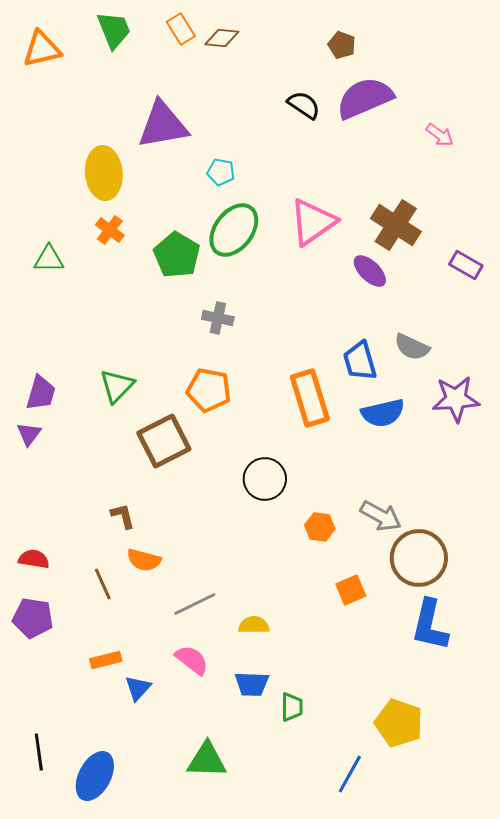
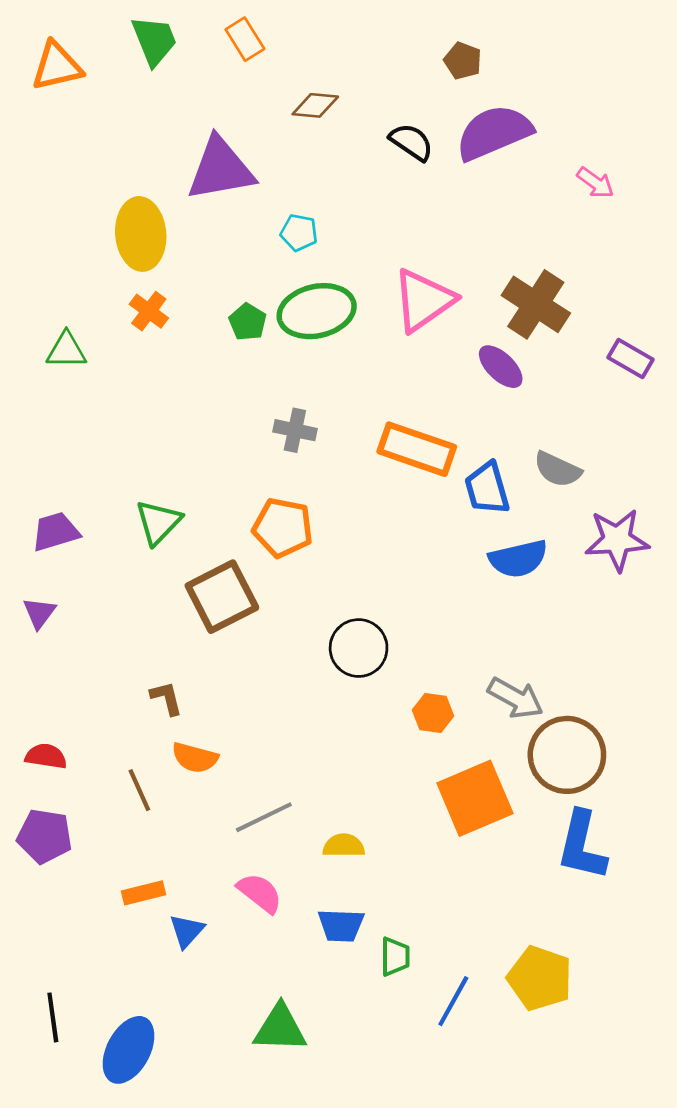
brown diamond: (222, 38) -> (315, 105), moved
green ellipse: (234, 230) -> (317, 311), turned 40
green pentagon: (177, 255) -> (248, 322), moved, size x0.6
purple trapezoid: (41, 393) -> (55, 532), turned -123
orange rectangle: (310, 398) -> (417, 449), moved, turned -54
purple triangle: (29, 434) -> (39, 613), moved
orange square: (351, 590) -> (475, 798), size x1.8
blue line: (350, 774) -> (453, 1001), moved

